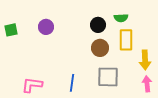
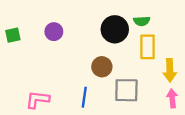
black circle: (98, 25) -> (115, 29), size x1.5
brown circle: (100, 48) -> (102, 67), moved

